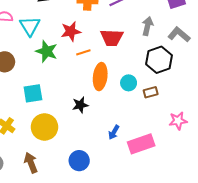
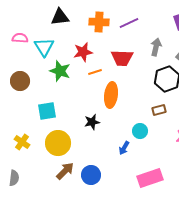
cyan circle: (129, 83) -> (140, 131), moved
pink rectangle: (141, 144) -> (150, 178), moved
brown arrow: (31, 163) -> (65, 171), moved, turned 66

